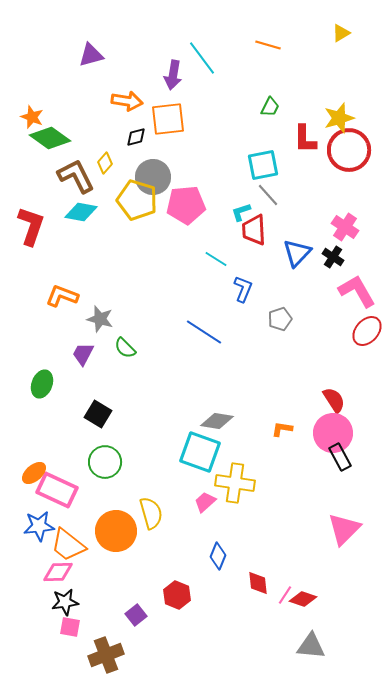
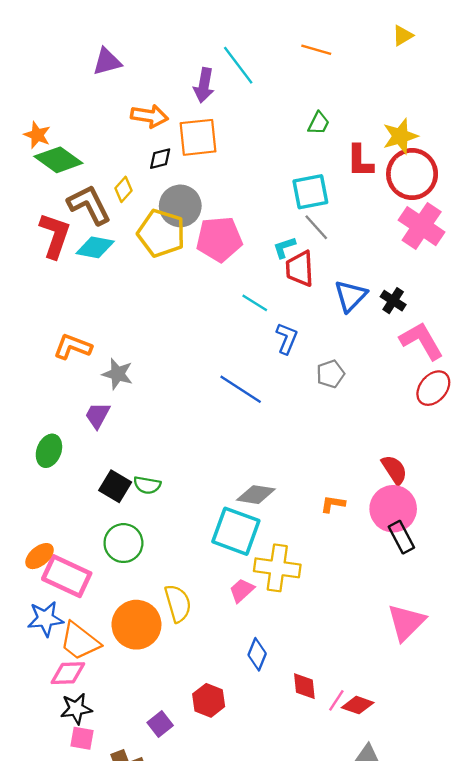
red L-shape: (31, 226) -> (55, 236), moved
pink cross: (345, 227) -> (422, 226), moved, size x1.4
green semicircle: (125, 348) -> (147, 485), moved, turned -35

